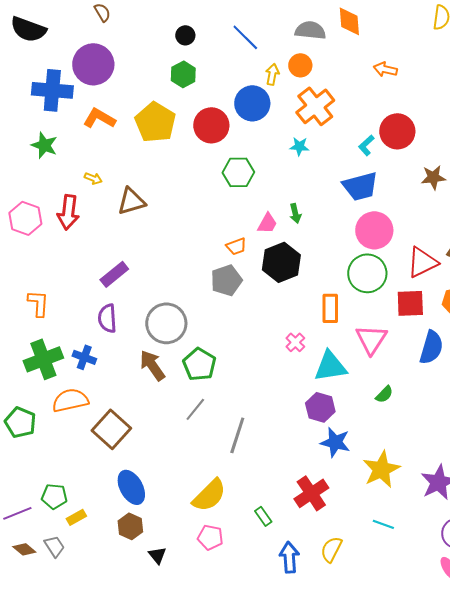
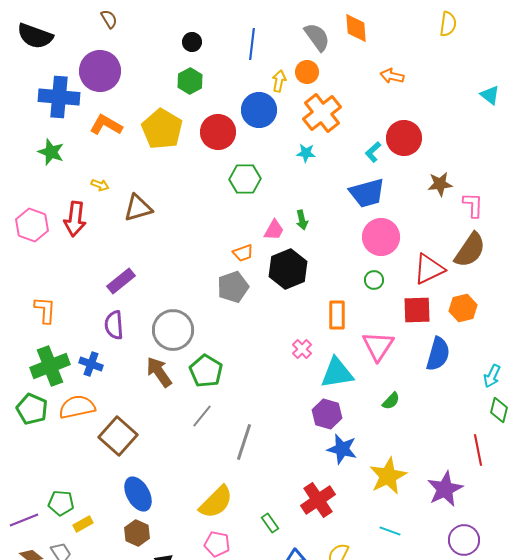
gray semicircle: (310, 30) -> (317, 37), turned 48
blue line: (245, 37) -> (252, 44), turned 52
green circle: (367, 273) -> (374, 280), size x0.5
green pentagon: (20, 422) -> (32, 409), moved

